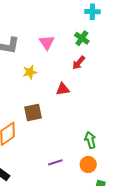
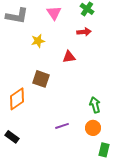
red arrow: (79, 63) -> (84, 32), turned -136
brown square: (33, 112) -> (41, 79), turned 30

